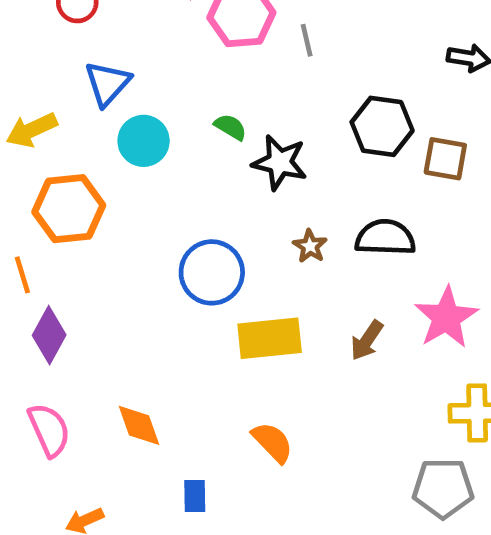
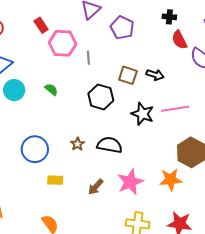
black hexagon: (382, 126) -> (101, 97), moved
brown square: (445, 159) -> (128, 75), moved
black star: (280, 162) -> (143, 114), moved
yellow rectangle: (270, 338) -> (55, 180), size x0.6

